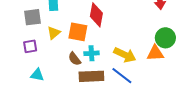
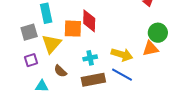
orange square: (78, 32) -> (73, 29), moved
yellow triangle: (54, 33) -> (51, 44), size x1.5
brown semicircle: (75, 59) -> (60, 71), moved

